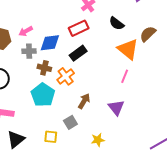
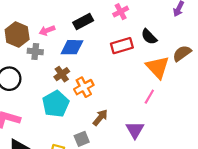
red rectangle: (79, 28) -> (122, 46), moved
gray cross: (29, 51) -> (35, 52), moved
black rectangle: (78, 53) -> (83, 21), moved
brown cross: (44, 68) -> (62, 74), turned 32

